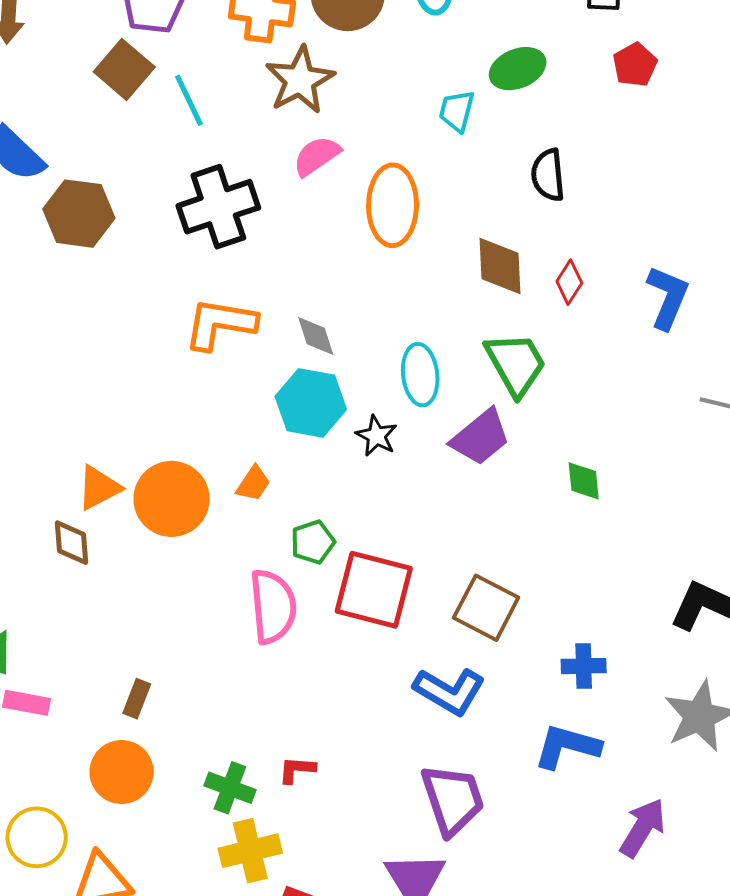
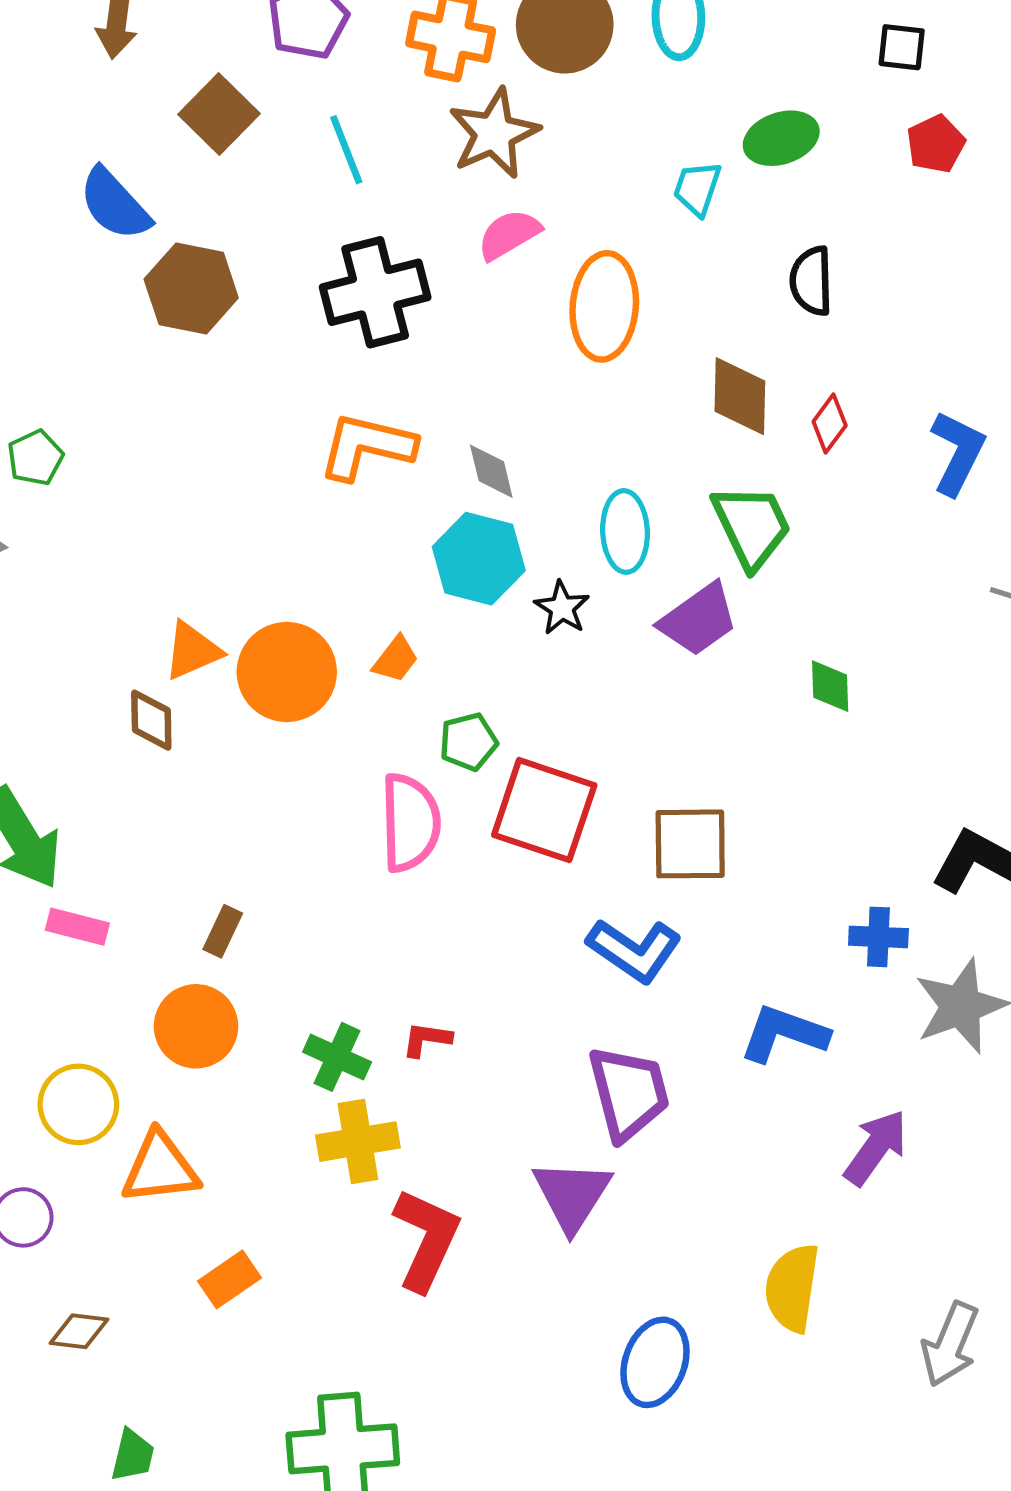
brown square: (124, 69) -> (219, 114), moved
brown square: (486, 608) -> (690, 844), turned -32
blue cross: (584, 666) -> (878, 937), moved

